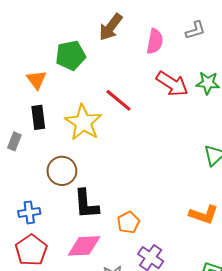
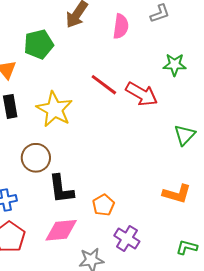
red arrow: (172, 84) -> (142, 94), moved
red line: (118, 100) -> (104, 85), moved

